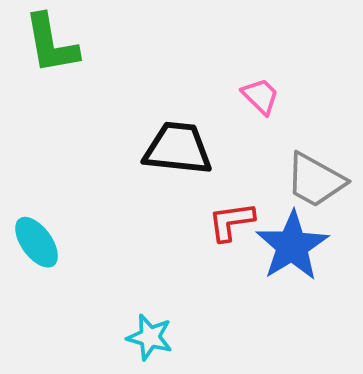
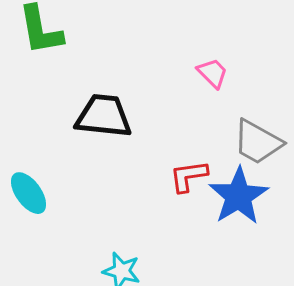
black trapezoid: (178, 148) -> (104, 116), moved

